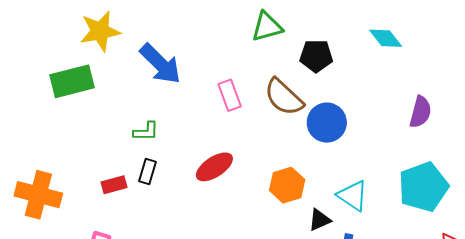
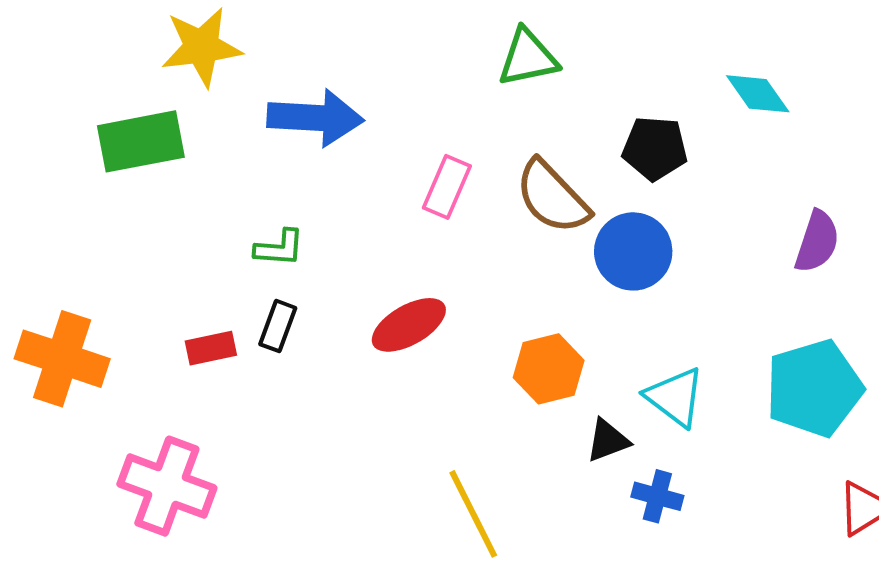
black pentagon: (316, 56) -> (655, 148), moved
blue arrow: (160, 64) -> (315, 118), turned -45
pink rectangle: (230, 95) -> (447, 187), turned 40

